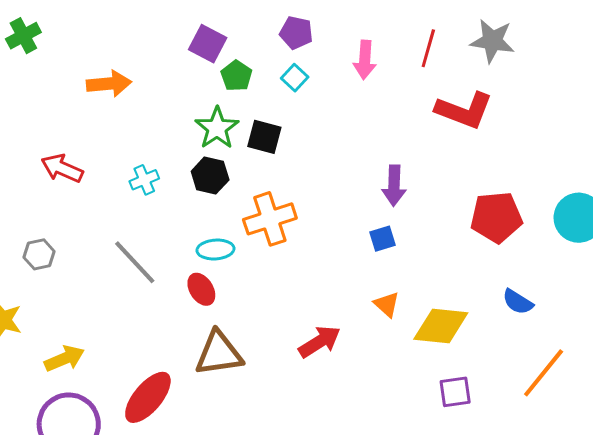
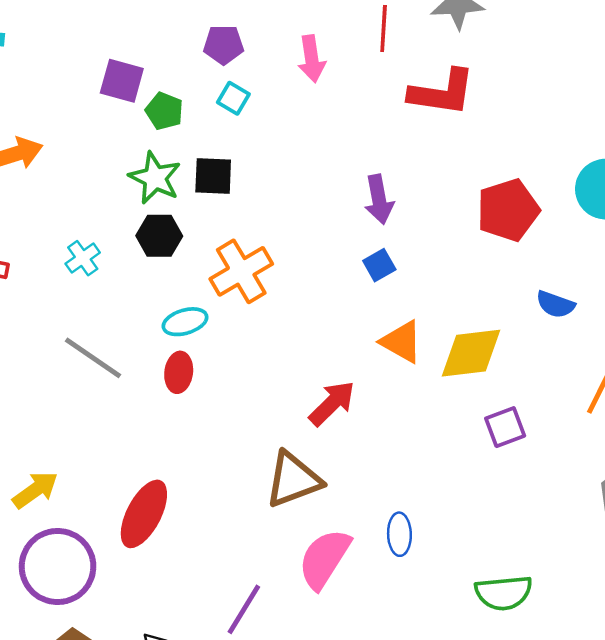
red ellipse: (201, 289) -> (179, 372), turned 52
orange triangle: (387, 304) -> (402, 342), size x1.4
brown triangle: (219, 353) -> (293, 480), moved

